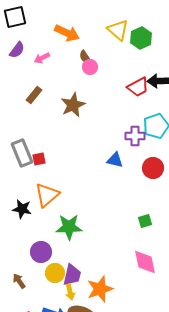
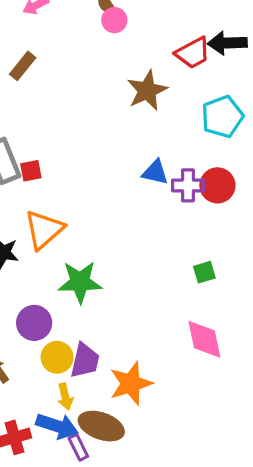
brown star: (73, 105) -> (147, 90), moved
purple cross: (135, 136) -> (188, 185), moved
yellow arrow: (70, 292) -> (65, 397), moved

